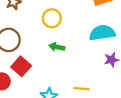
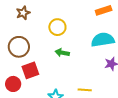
red square: (21, 66) -> (30, 70), turned 30

